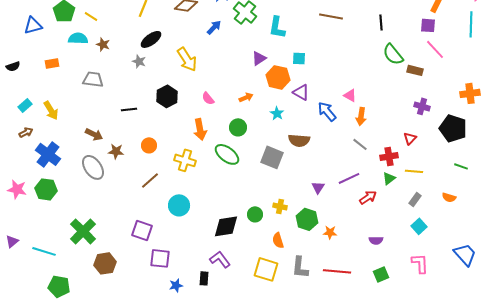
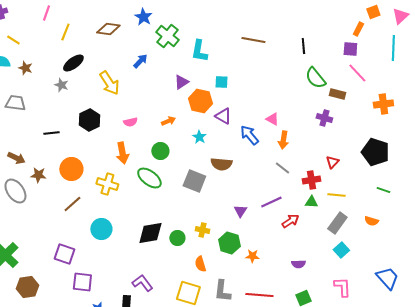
blue arrow: (214, 27) -> (140, 61), moved
orange cross: (470, 93) -> (383, 104), moved
pink semicircle: (208, 98) -> (130, 122), turned -64
purple cross: (422, 106) -> (324, 118), moved
orange circle: (149, 145) -> (71, 169), size x1.5
green triangle: (389, 178) -> (311, 202), turned 40
gray rectangle: (415, 199) -> (337, 223), size x1.5
black diamond: (226, 226) -> (150, 233), moved

